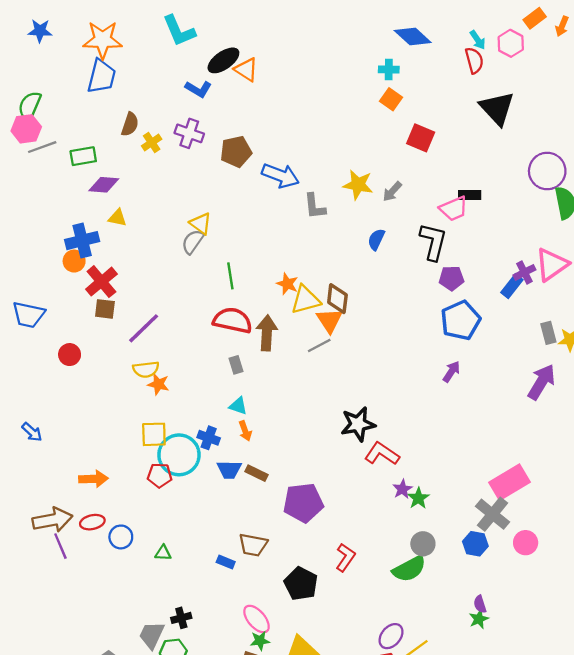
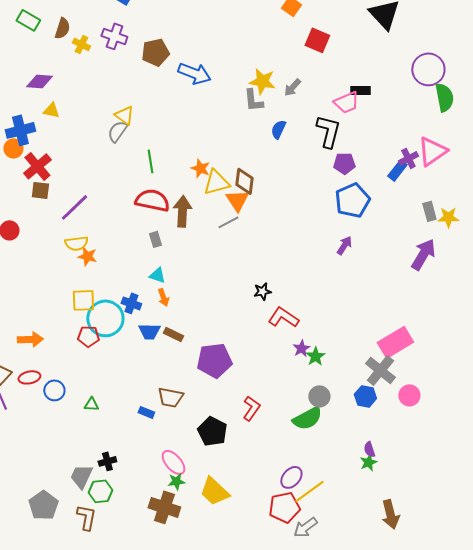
yellow cross: (152, 143) -> (81, 44), turned -30
green rectangle: (83, 156) -> (28, 20), moved, turned 40
gray L-shape: (315, 206) -> (253, 100), moved
black star: (358, 424) -> (262, 291), size x0.6

